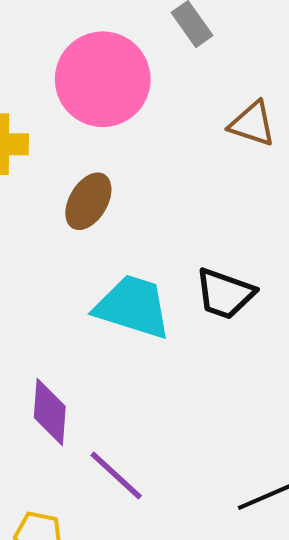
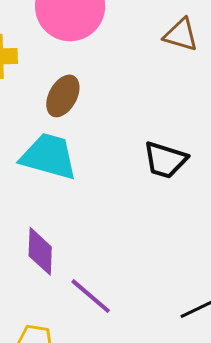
cyan trapezoid: (133, 307) -> (49, 156), moved

